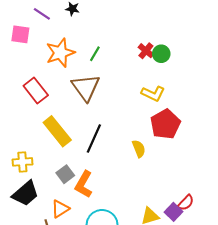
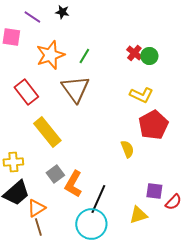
black line: (94, 138) -> (98, 199), moved
orange triangle: (60, 209) -> (36, 208), moved
purple square: (173, 212) -> (154, 191), moved, turned -36

